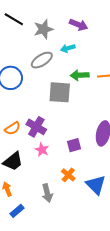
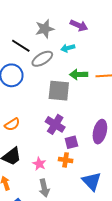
black line: (14, 19) -> (21, 46), moved
purple cross: (36, 127) -> (55, 124), moved
pink star: (42, 150) -> (39, 164), moved
orange cross: (68, 175) -> (66, 160), moved, turned -32

